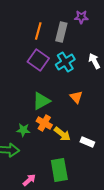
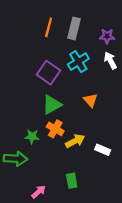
purple star: (81, 17) -> (107, 36), moved
purple square: (38, 60) -> (49, 73), moved
yellow arrow: (62, 134) -> (75, 141), turned -66
green rectangle: (59, 170) -> (72, 181), size x0.6

